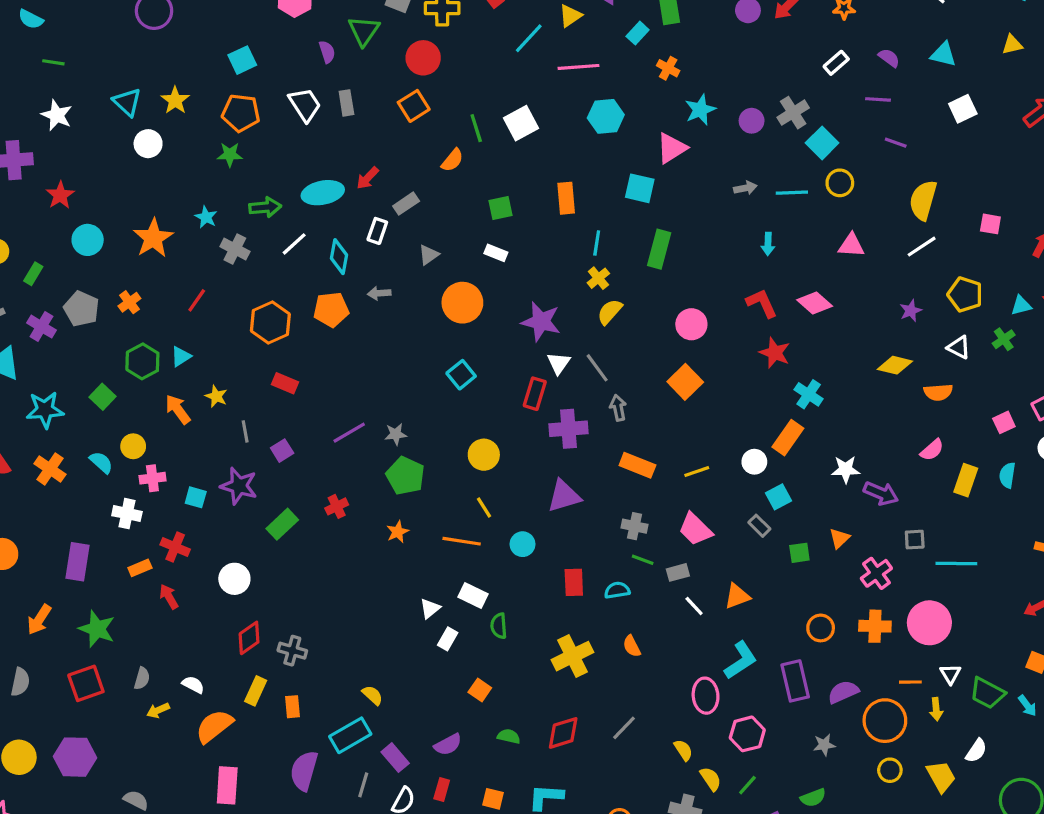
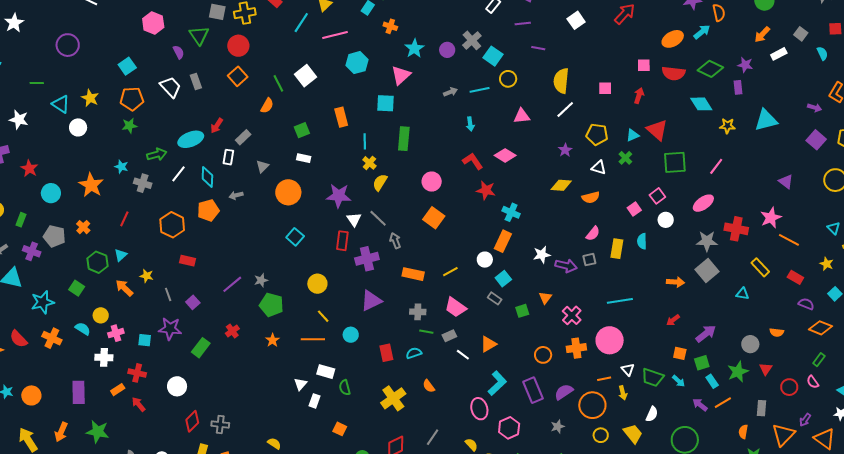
green line: (53, 62) -> (37, 83), moved
gray square: (915, 540) -> (589, 260), moved

